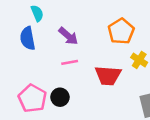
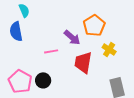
purple arrow: (68, 36) -> (72, 37), moved
red trapezoid: (108, 76) -> (83, 62), turned 95

